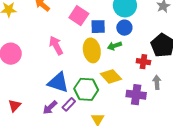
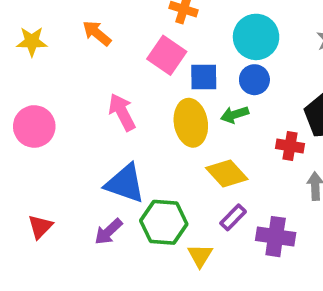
green hexagon: (86, 89) -> (164, 222), moved
purple cross: (136, 95) -> (276, 237), moved
purple rectangle: (69, 104) -> (233, 217), moved

